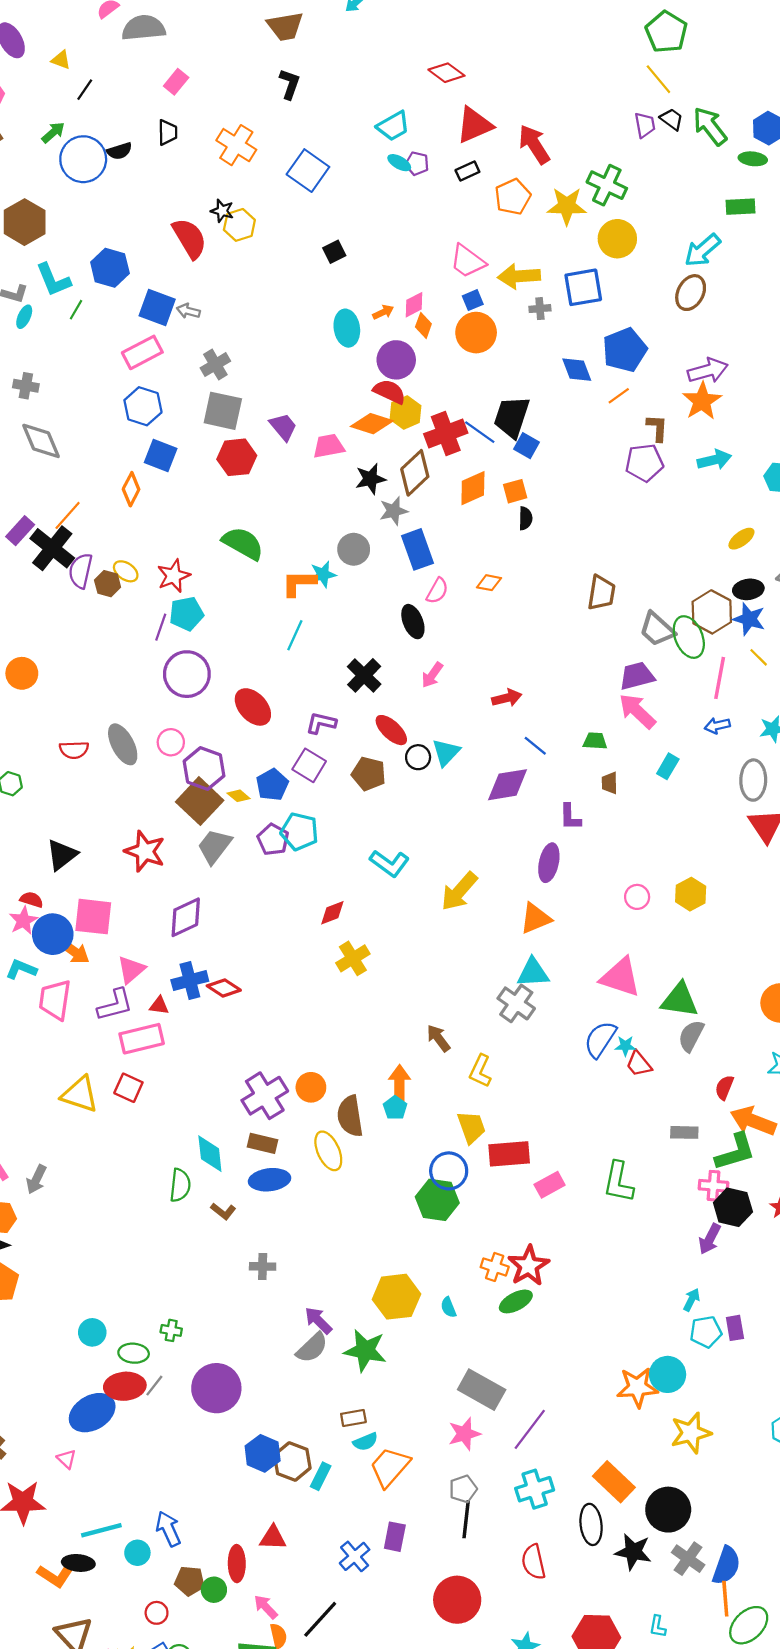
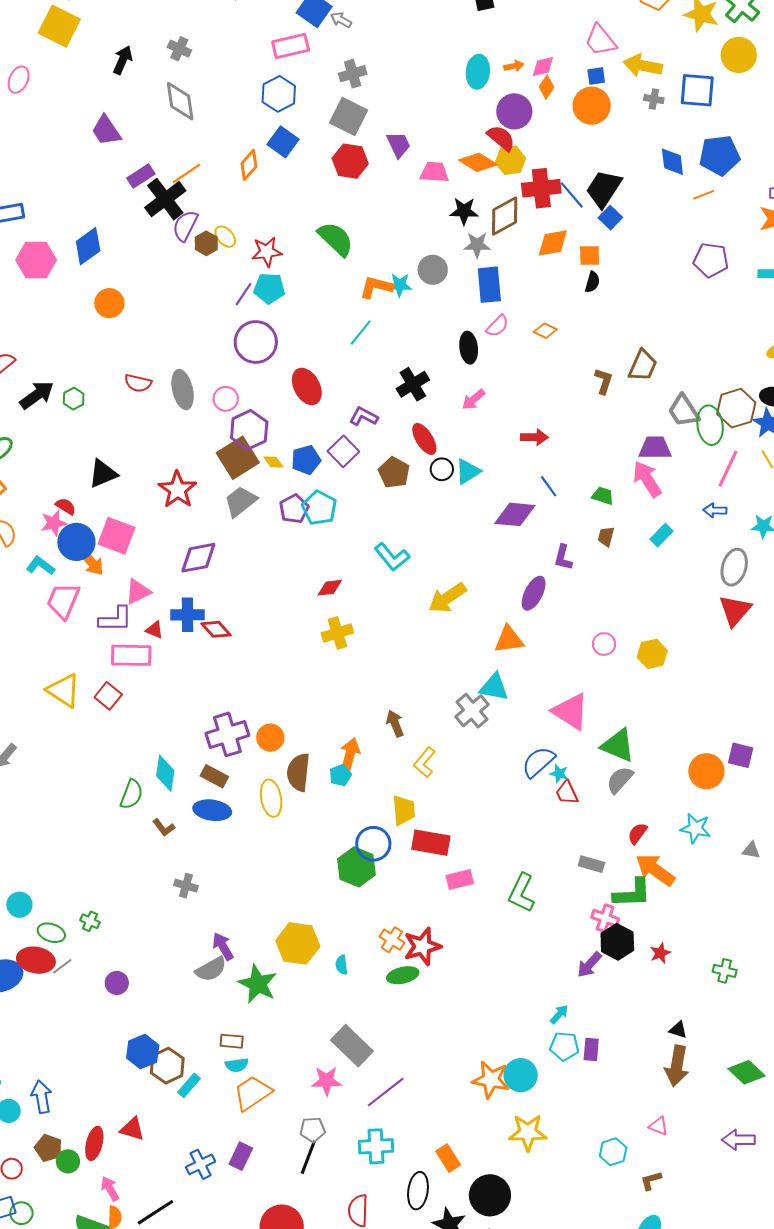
brown L-shape: (657, 428) -> (604, 381), moved
purple circle: (216, 1388) -> (117, 983), size x0.5
orange rectangle: (614, 1482) -> (448, 1158), size x0.7

